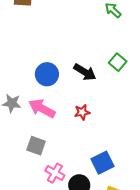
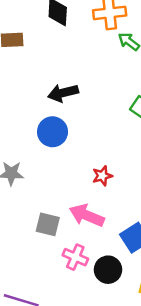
black arrow: (85, 72) -> (63, 93), moved, turned 140
pink arrow: (42, 108) -> (87, 215), moved

